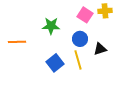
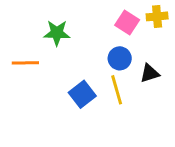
green star: (51, 26) -> (57, 33), moved

